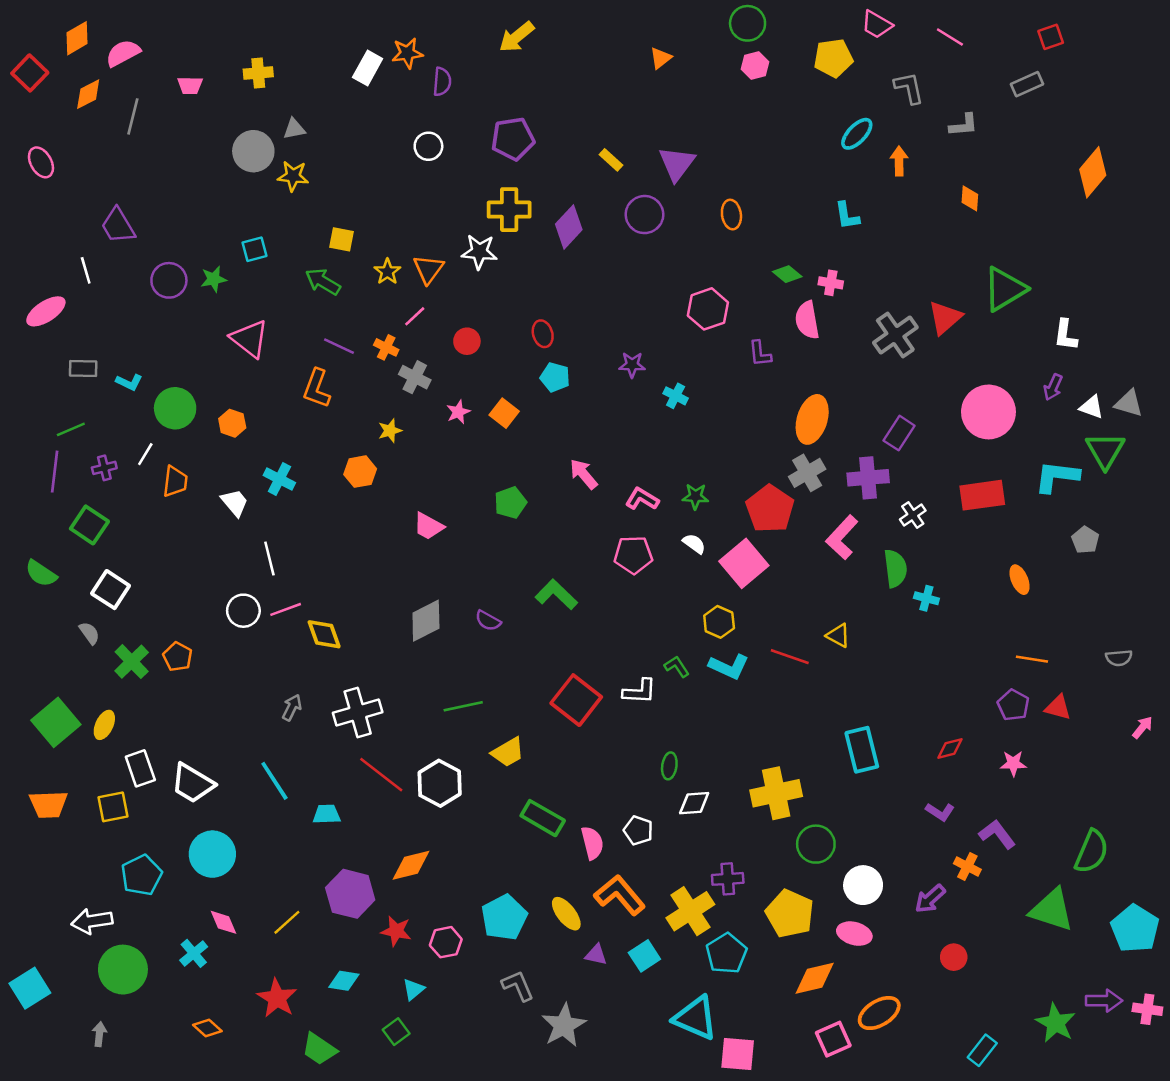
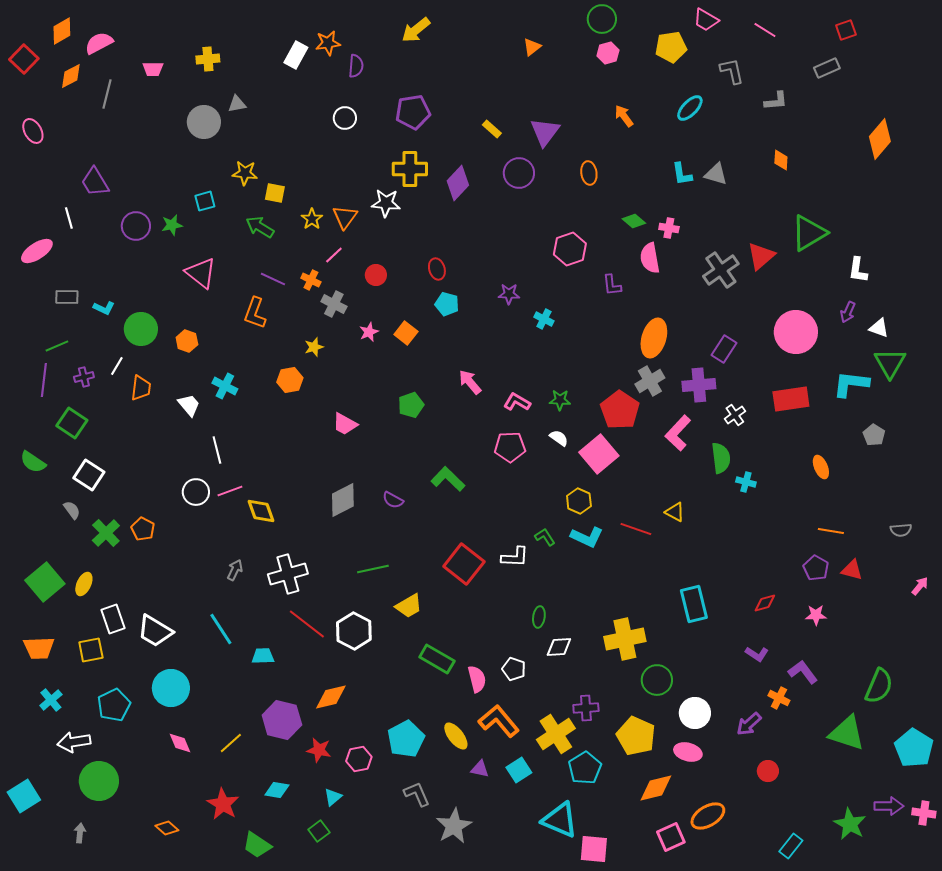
orange arrow: (899, 161) -> (624, 116), moved, turned -35
yellow star: (293, 176) -> (245, 173), moved
gray triangle: (1129, 403) -> (716, 174), moved
cyan cross: (194, 953) -> (51, 700), moved

